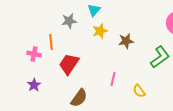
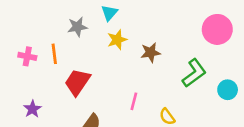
pink cross: (34, 54) -> (27, 56), moved

